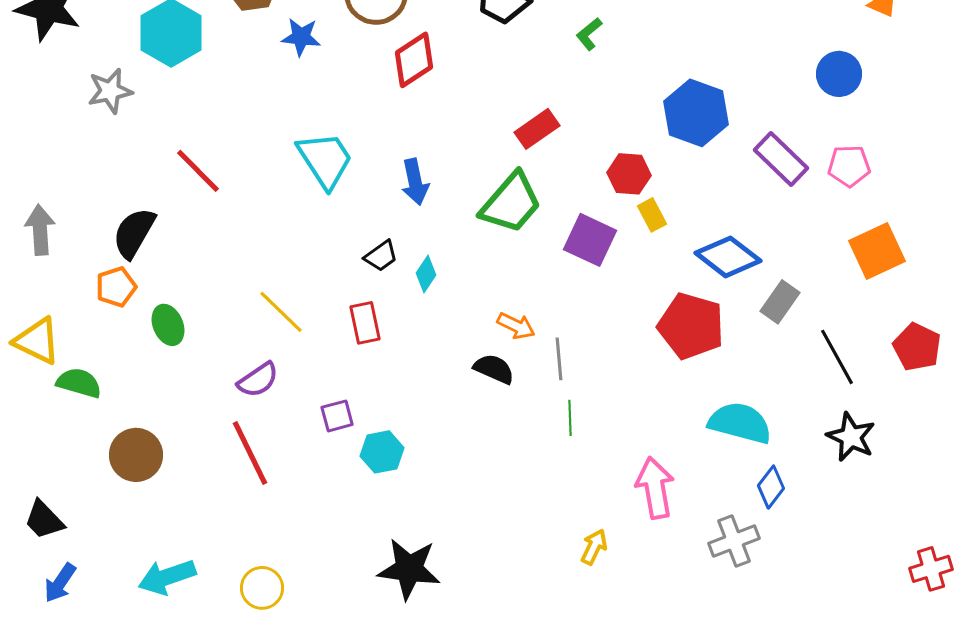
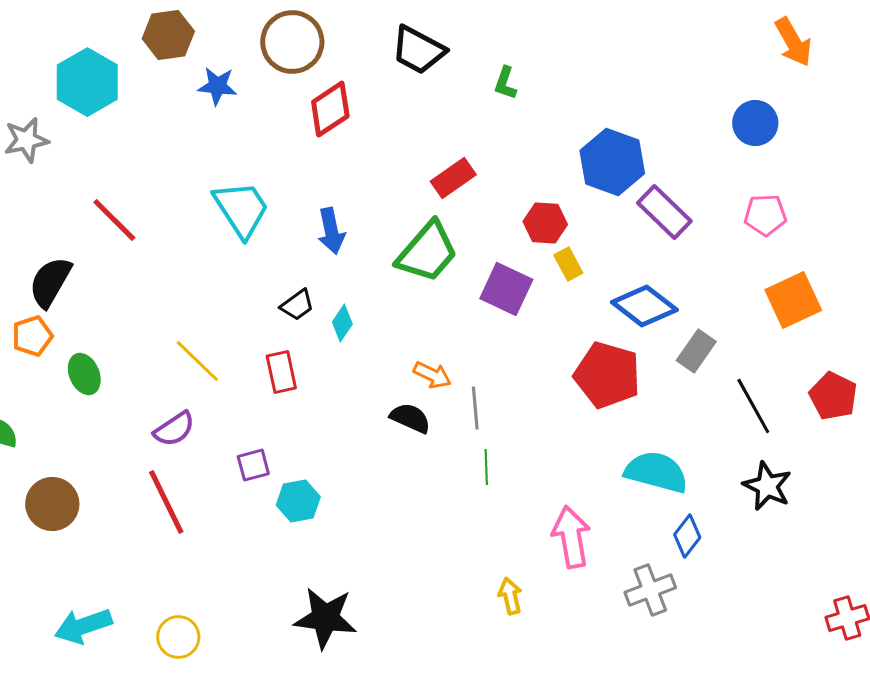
green L-shape: (589, 34) -> (505, 83), turned -32
purple rectangle: (781, 159) -> (664, 212), moved
yellow arrow: (594, 547) -> (510, 596), turned -39

